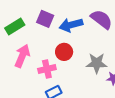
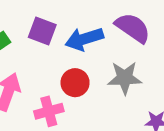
gray star: (97, 63) -> (125, 78), moved

